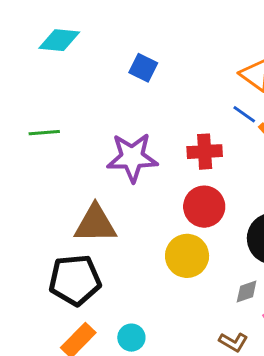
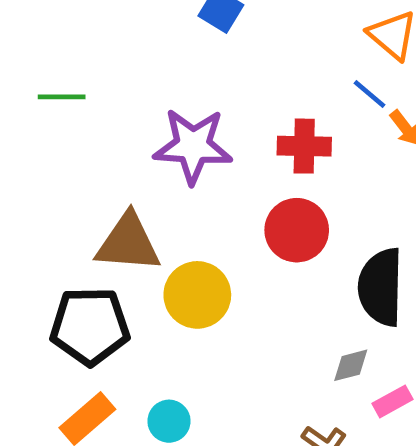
yellow circle: (187, 256) -> (197, 295), moved

